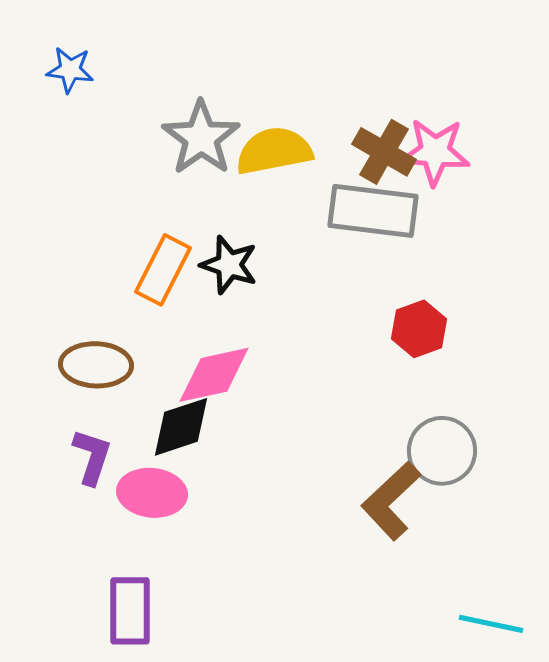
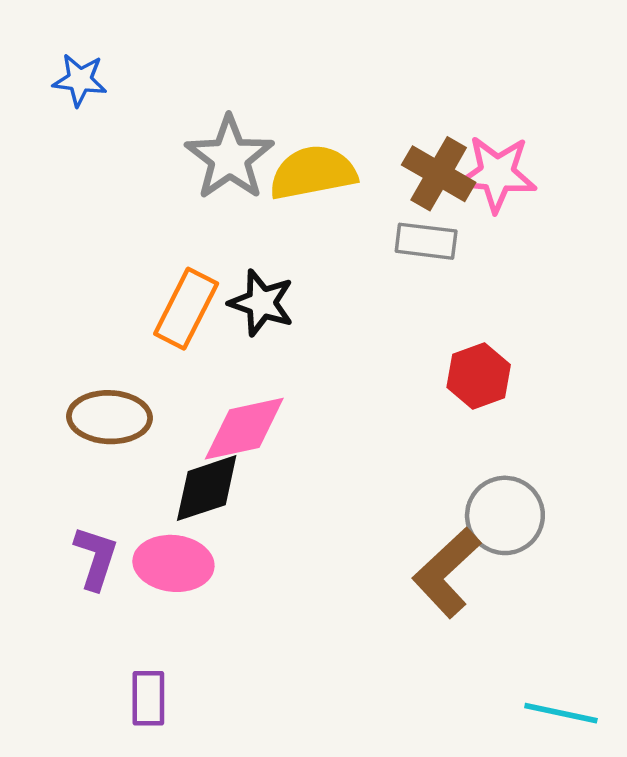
gray rectangle: (373, 211) -> (426, 241), size x0.6
purple L-shape: (92, 457) -> (96, 558), moved
purple rectangle: (130, 611) -> (148, 698), size x0.7

